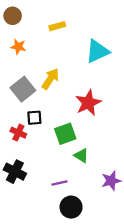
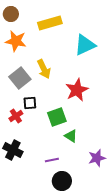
yellow rectangle: (57, 26) -> (50, 23), size x1.6
orange star: (18, 47) -> (16, 41), size x1.5
yellow arrow: (50, 79) -> (44, 69), turned 120
red cross: (18, 133) -> (16, 116), turned 32

